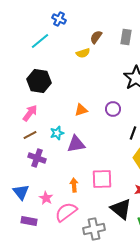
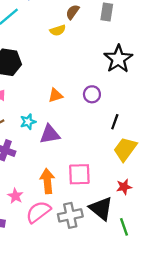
orange arrow: (74, 185) -> (47, 181), size x1.5
gray cross: (94, 229) -> (70, 215), moved

